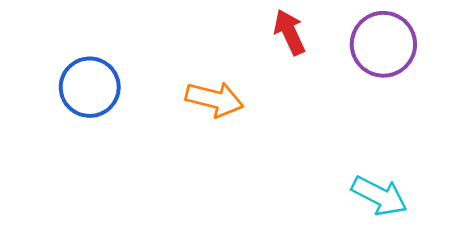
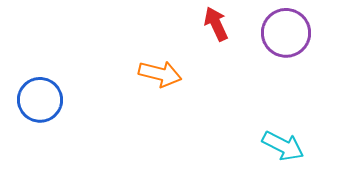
blue circle: (90, 87) -> (40, 100), moved

